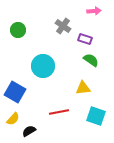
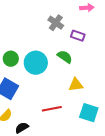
green circle: (18, 30) -> (11, 59), moved
green semicircle: (91, 60) -> (65, 57), moved

